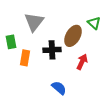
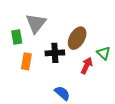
green triangle: (94, 23) -> (104, 53), moved
green rectangle: (11, 42) -> (17, 37), moved

